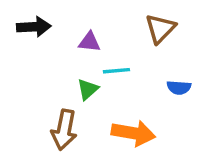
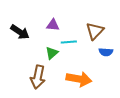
black arrow: (34, 27) -> (20, 32), moved, turned 36
brown triangle: (160, 28) -> (95, 31), moved

